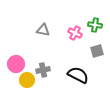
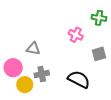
green cross: (95, 25) -> (99, 18), moved
gray triangle: (43, 30) -> (33, 49), moved

